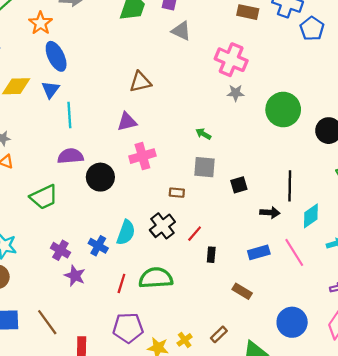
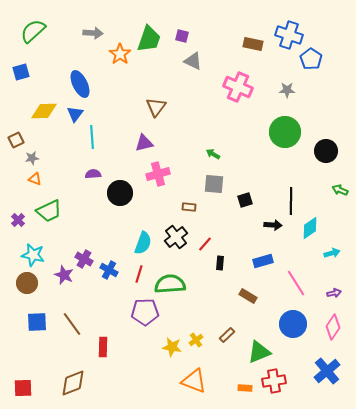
orange star: (41, 23) -> (120, 54), moved
brown triangle: (140, 82) -> (156, 107), turned -40
gray star: (236, 93) -> (287, 90), moved
purple semicircle: (70, 156) -> (93, 174), size x0.7
green trapezoid: (44, 197) -> (49, 211), moved
blue cross: (98, 246) -> (109, 270), moved
pink line: (294, 252) -> (296, 283), moved
purple star: (75, 276) -> (64, 275), moved
red line: (121, 283) -> (139, 274), moved
purple pentagon: (128, 328) -> (145, 312), moved

